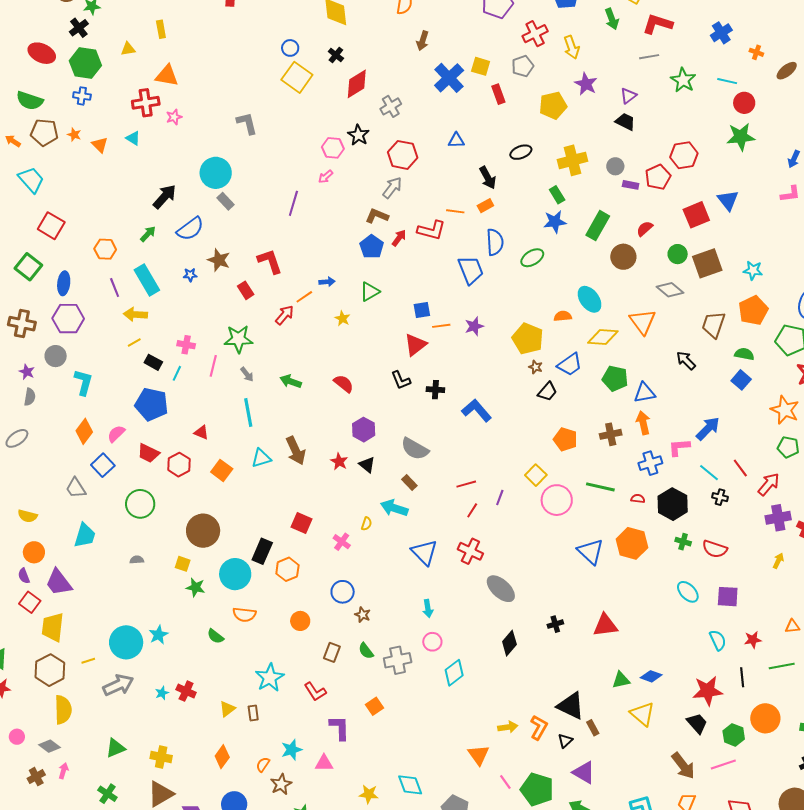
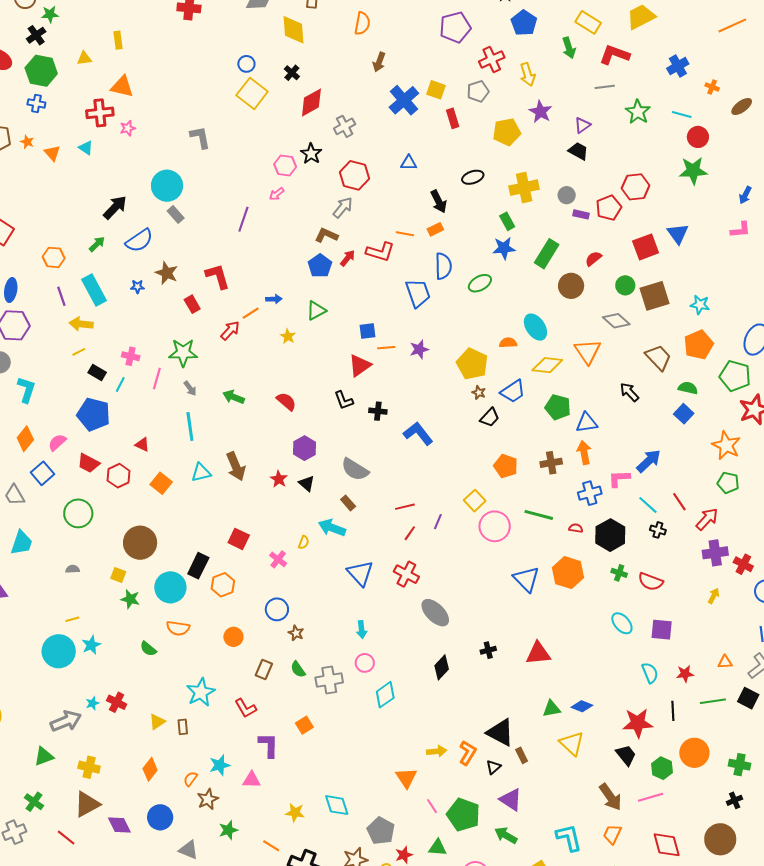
brown trapezoid: (714, 325) -> (658, 357), turned 116
yellow line: (88, 661) -> (72, 619), moved
gray arrow: (118, 685) -> (66, 721), moved

